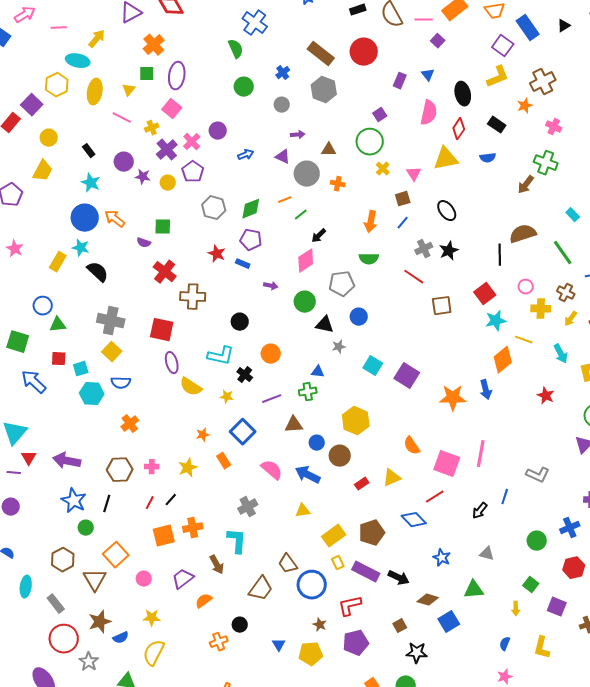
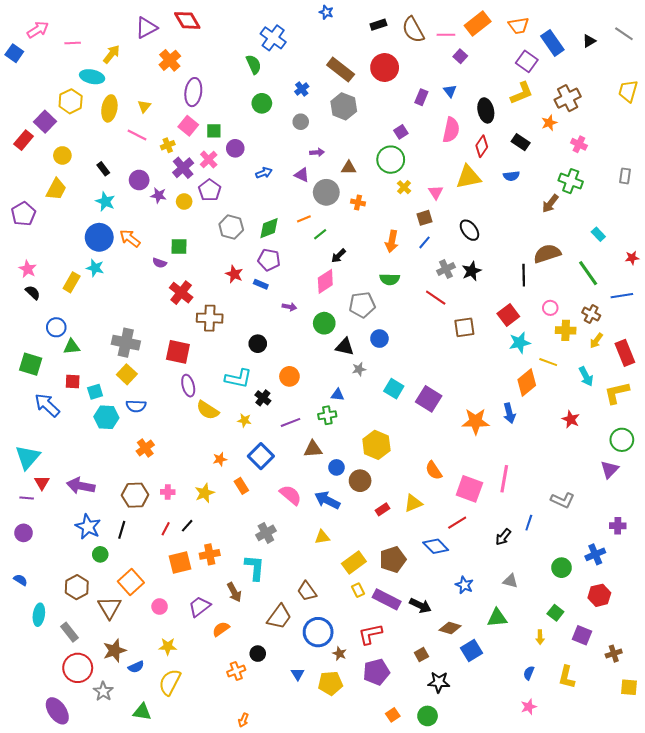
green square: (147, 74) -> (214, 131), moved
black semicircle: (98, 272) -> (33, 293), moved, size x0.7
blue circle: (312, 585) -> (318, 632), moved

